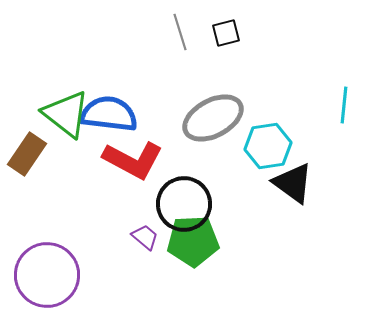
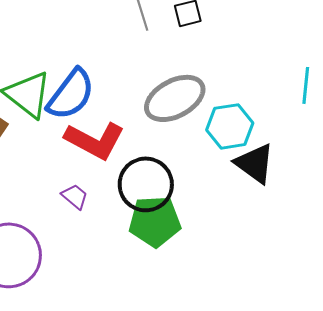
blue semicircle: (109, 114) -> (71, 94), turned 120
purple trapezoid: (145, 237) -> (75, 196), moved

